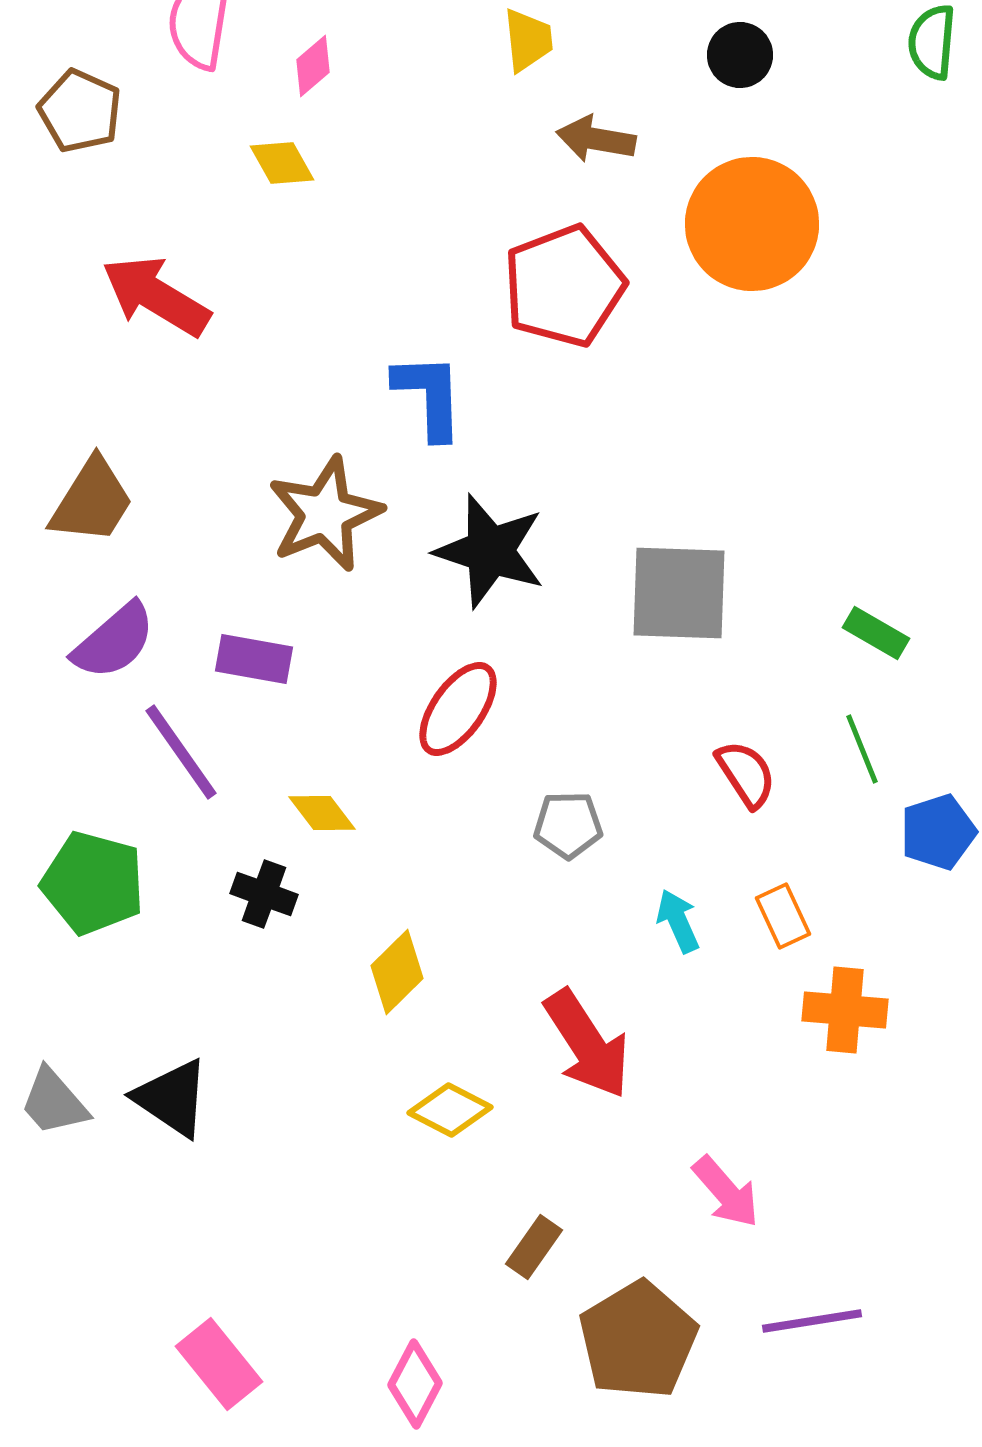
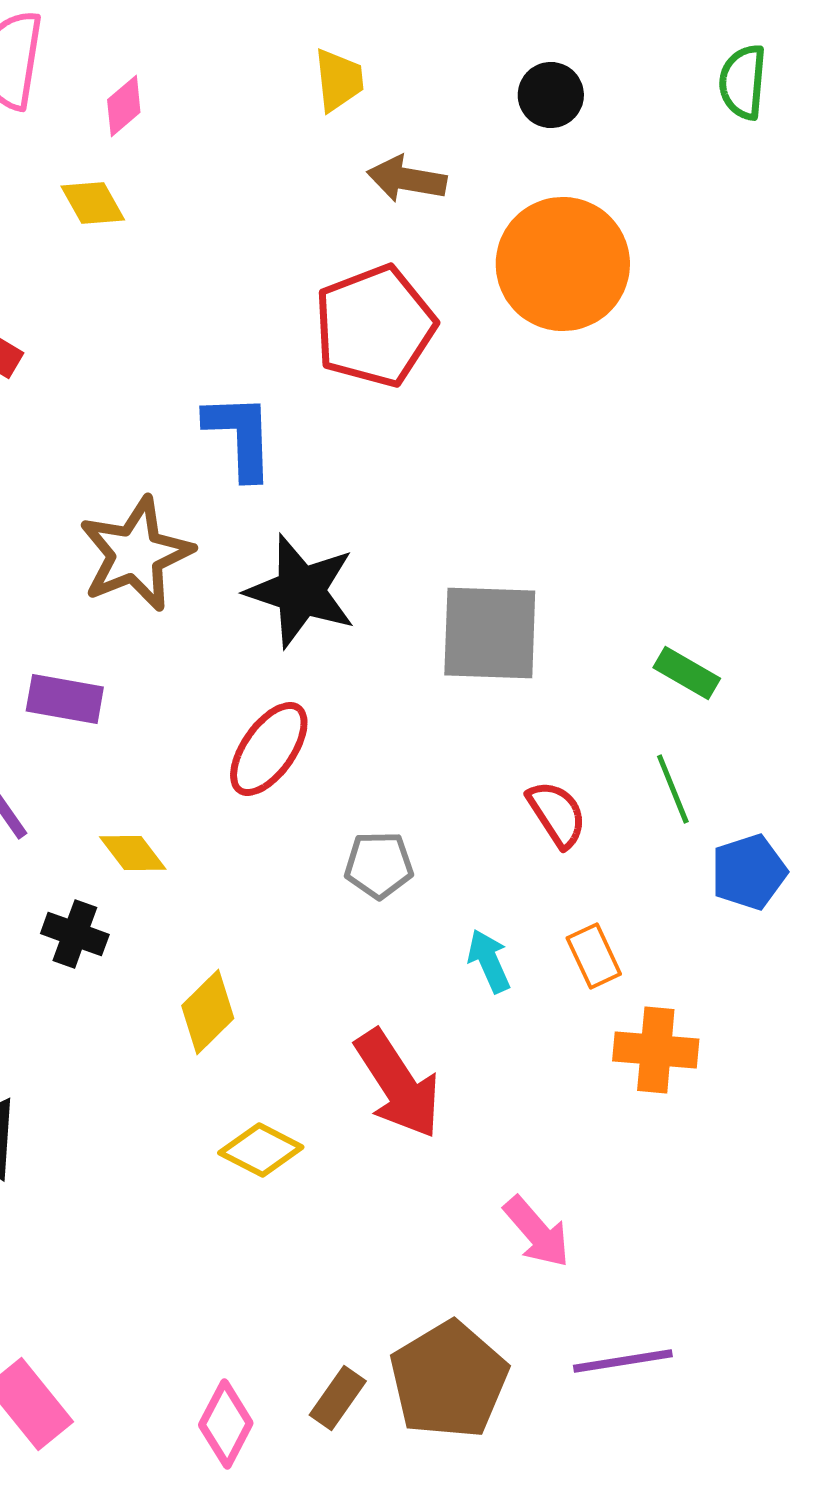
brown rectangle: (534, 1247) -> (338, 1398), moved

